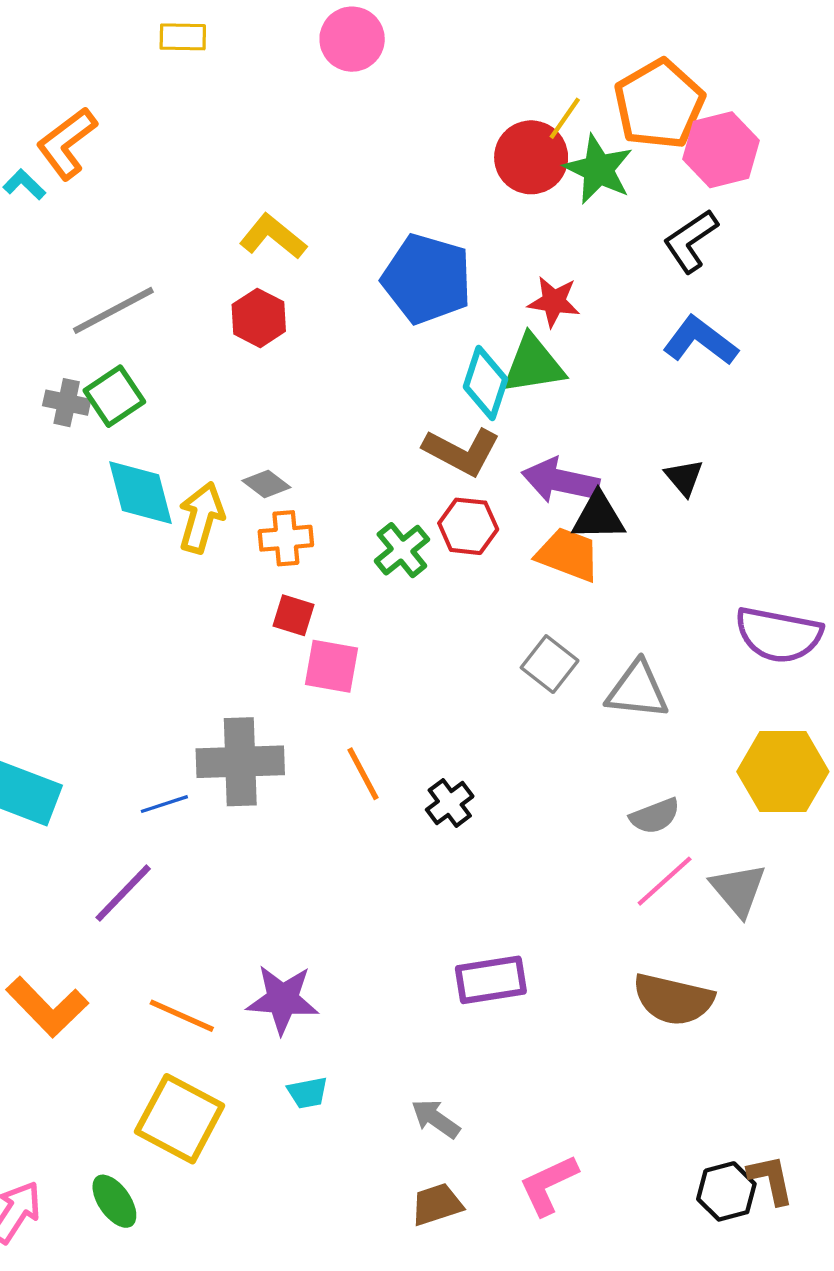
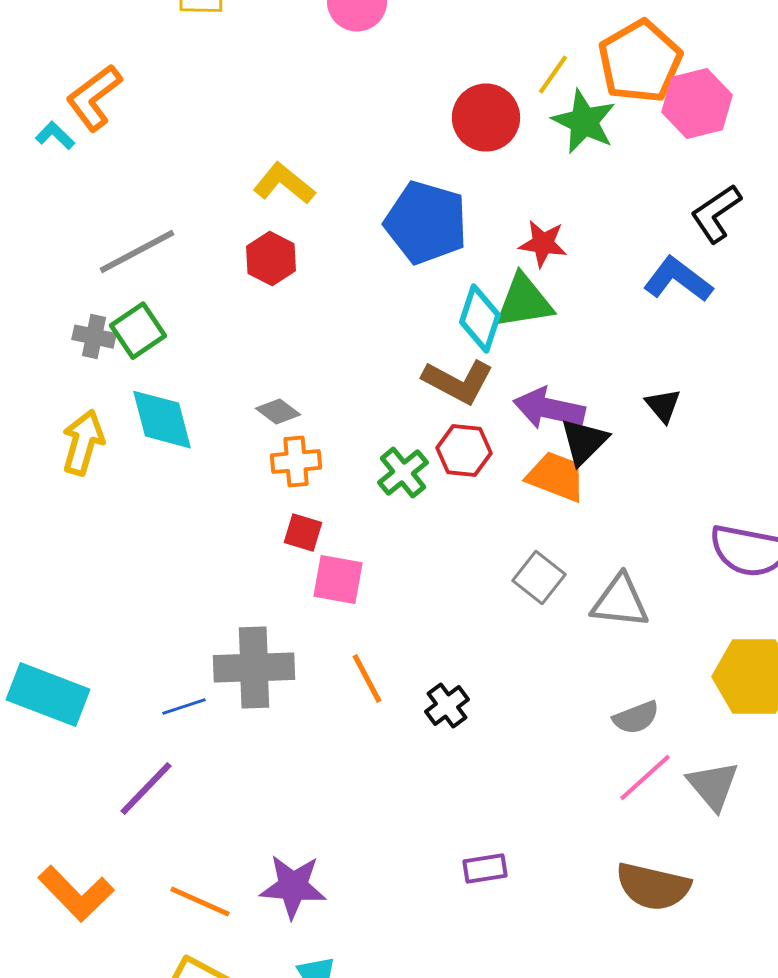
red circle: (531, 157) -> (486, 118), moved
black L-shape: (691, 241) -> (716, 214), moved
black triangle: (598, 517) -> (584, 442), turned -44
yellow arrow: (201, 518) -> (83, 443), moved
purple rectangle: (491, 980) -> (485, 869), size x0.7

